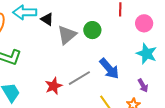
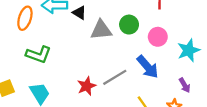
pink circle: (144, 23) -> (158, 37), moved
gray triangle: (67, 35) -> (101, 30), turned 35
cyan star: (147, 54) -> (189, 50), turned 30

